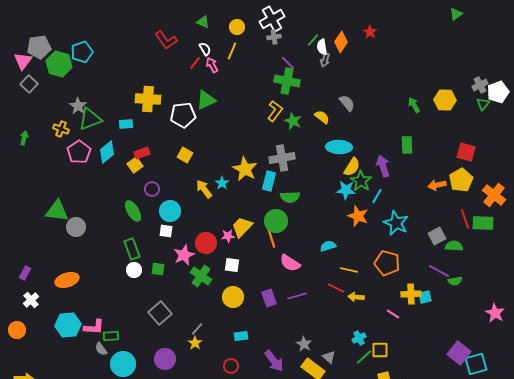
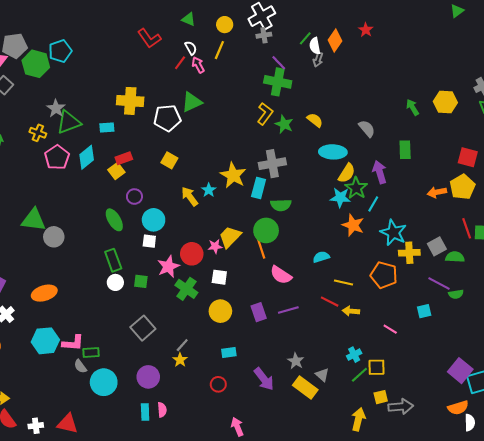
gray semicircle: (347, 103) -> (367, 129), moved
yellow cross: (411, 294) -> (409, 253), moved

